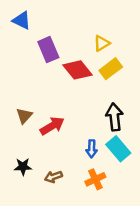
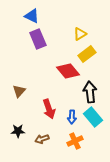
blue triangle: (22, 20) -> (32, 16), moved
red diamond: (78, 70) -> (68, 71), moved
red arrow: (52, 126) -> (49, 109), moved, turned 102

